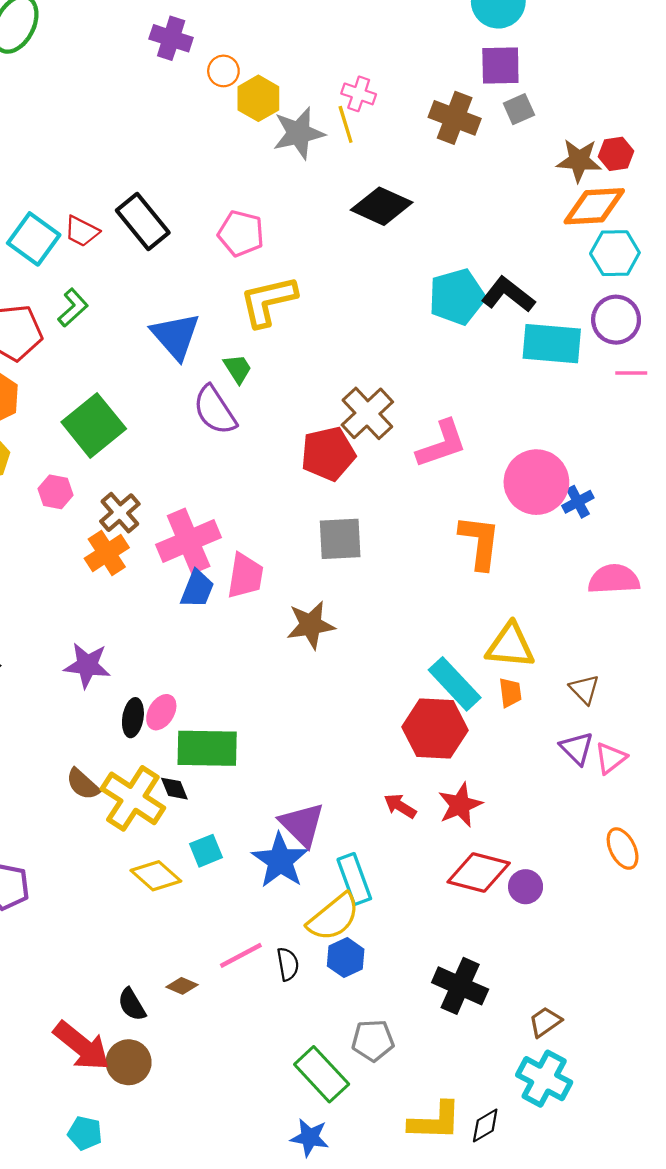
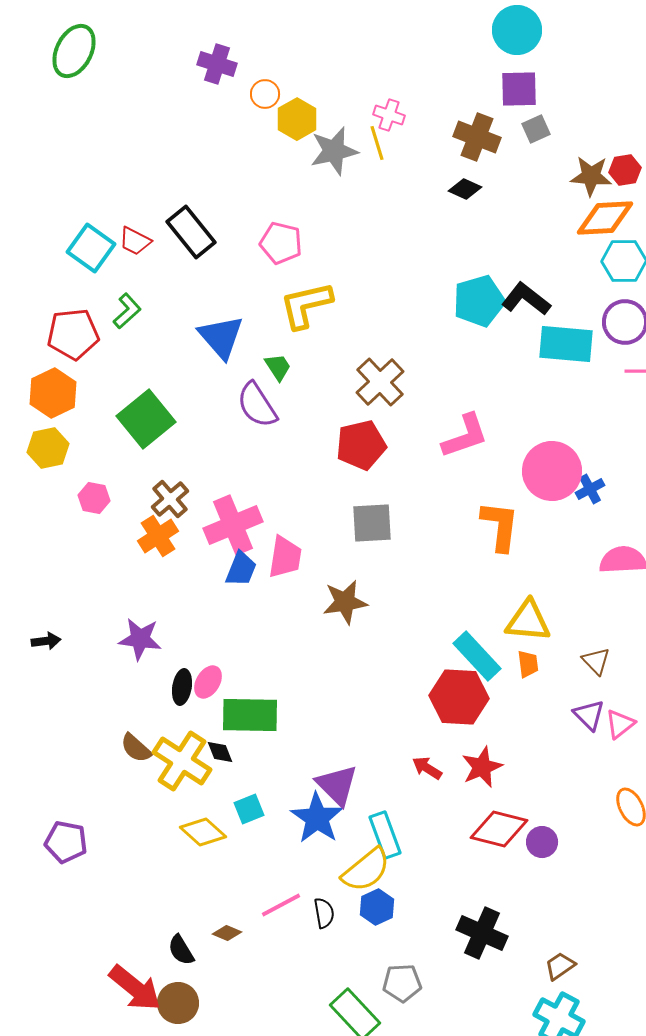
black diamond: (382, 206) -> (465, 189), moved, size x0.6
brown cross: (367, 413) -> (380, 382), moved
pink hexagon: (56, 492) -> (94, 498), moved

